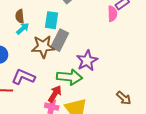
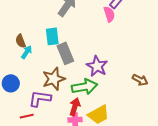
gray rectangle: (60, 40) -> (65, 53), turned -35
brown star: (43, 47) -> (54, 79), moved
brown arrow: (124, 98) -> (140, 80), moved

